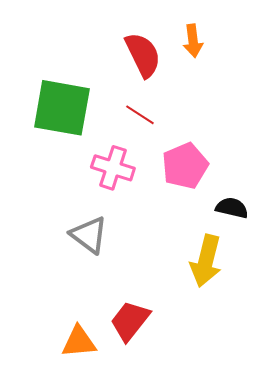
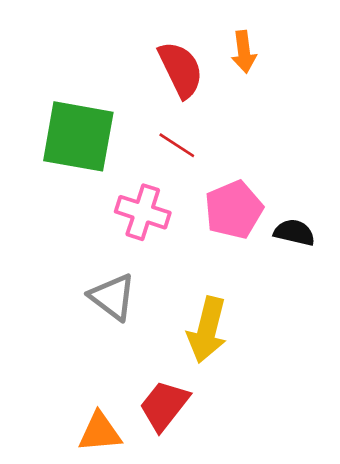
black semicircle: (232, 208) -> (294, 232), moved
yellow arrow: (206, 261) -> (207, 330), moved

